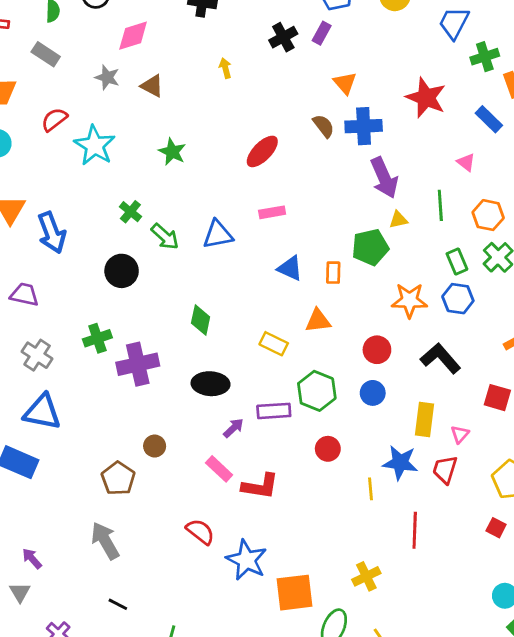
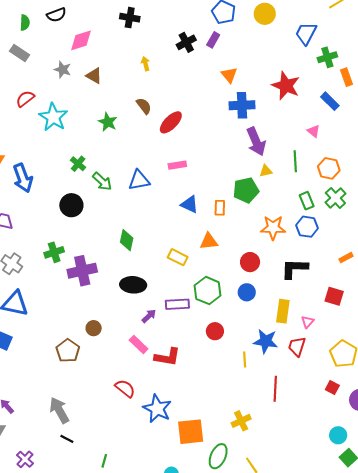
brown semicircle: (324, 126) -> (144, 106), moved
black L-shape: (440, 358) -> (294, 268), turned -48
gray arrow: (105, 541) -> (59, 410), moved

